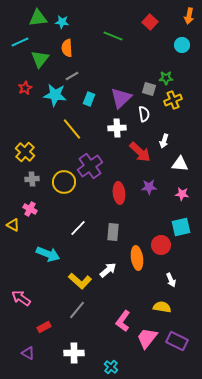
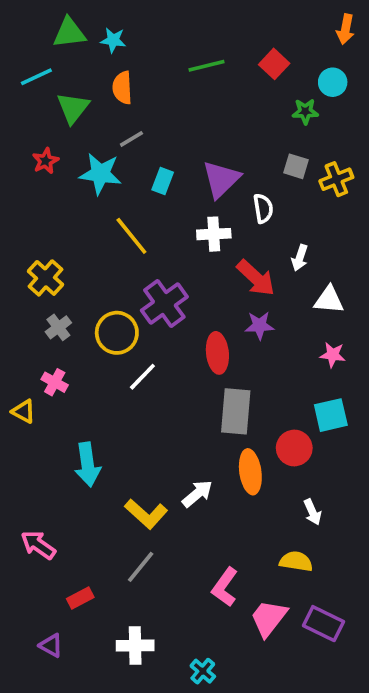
red square: (150, 22) -> (274, 64), moved
green line: (113, 36) -> (206, 66), turned -36
green star: (166, 78) -> (305, 111), moved
gray square: (149, 89) -> (296, 166), moved
yellow cross: (173, 100) -> (336, 179), moved
gray cross: (32, 179) -> (58, 327), turned -32
purple star: (149, 187) -> (259, 325), moved
white line: (78, 228) -> (142, 377), moved
gray rectangle: (113, 232) -> (236, 411), moved, size x1.4
cyan arrow: (48, 254) -> (88, 464), turned 60

